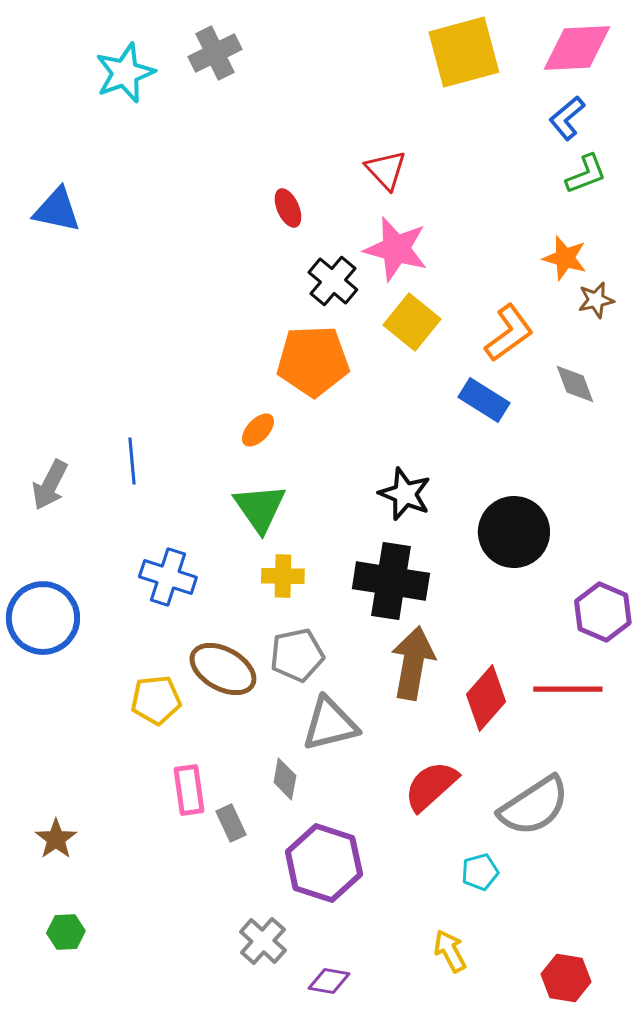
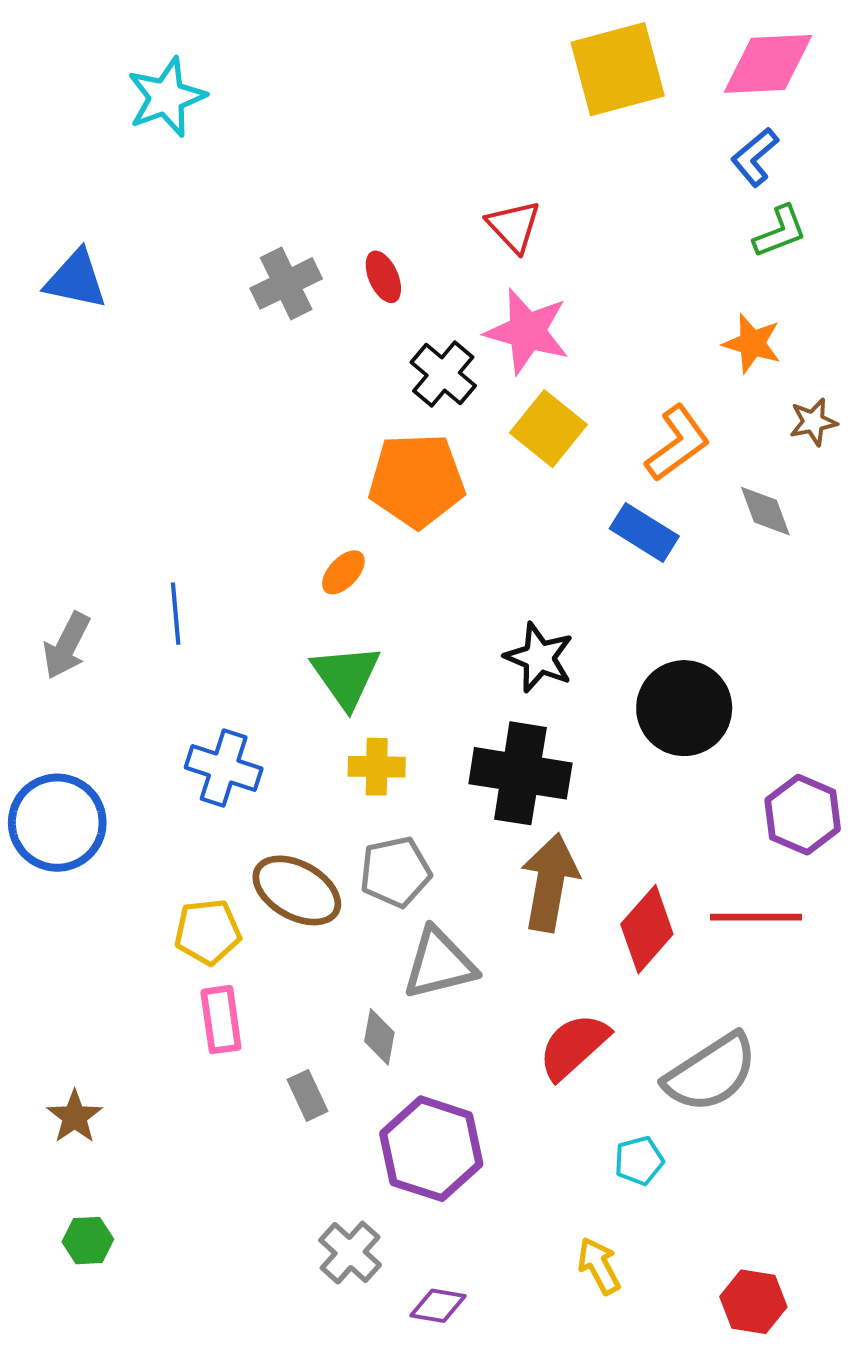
gray cross: (215, 53) -> (286, 283), moved
brown star: (596, 300) -> (813, 422), moved
pink rectangle: (189, 790) -> (221, 1020), moved

